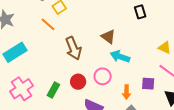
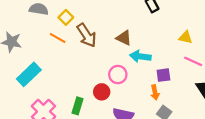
brown arrow: (73, 48) -> (87, 35), moved
pink circle: (103, 76) -> (118, 75), moved
purple square: (148, 84) -> (163, 75), moved

